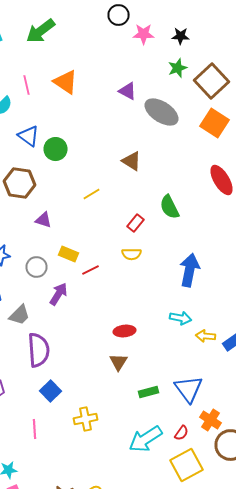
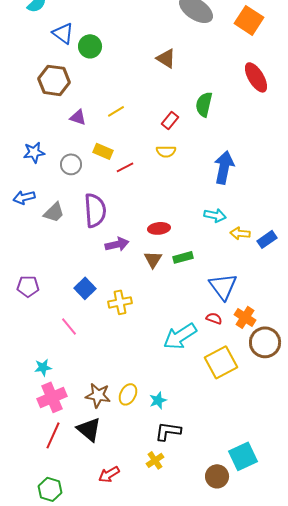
yellow line: (92, 194) -> (116, 111), moved
green semicircle: (170, 207) -> (204, 104), turned 40
purple arrow: (58, 294) -> (117, 244), moved, turned 45
purple semicircle: (38, 350) -> (95, 210), moved
green rectangle: (148, 392) -> (183, 257), moved
yellow cross: (86, 419) -> (120, 302), moved
pink line: (34, 429) -> (69, 326), turned -36
red semicircle: (182, 433) -> (214, 318), moved, turned -105

